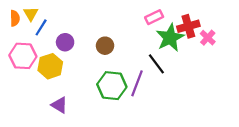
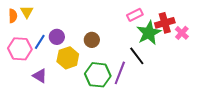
blue line: (41, 27) -> (40, 42), moved
yellow hexagon: (50, 66) -> (68, 58), moved
purple triangle: (59, 105) -> (40, 76), moved

